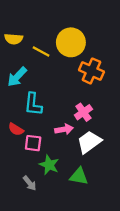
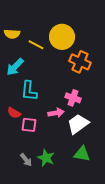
pink cross: (83, 112) -> (73, 98), turned -35
green star: (49, 165) -> (46, 158), moved
green triangle: (79, 176) -> (82, 154), moved

